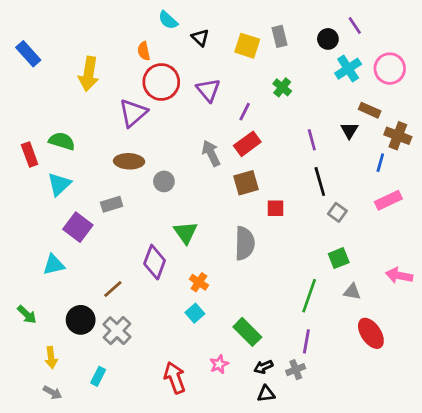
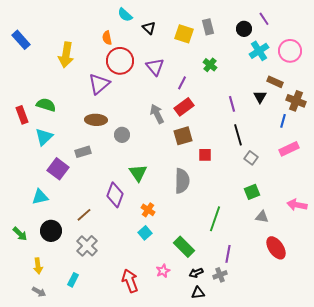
green line: (309, 296) -> (215, 219), moved
black circle: (81, 320) -> (51, 231), moved

